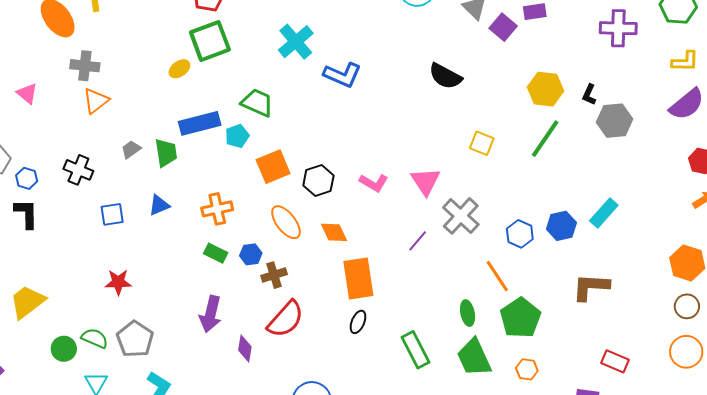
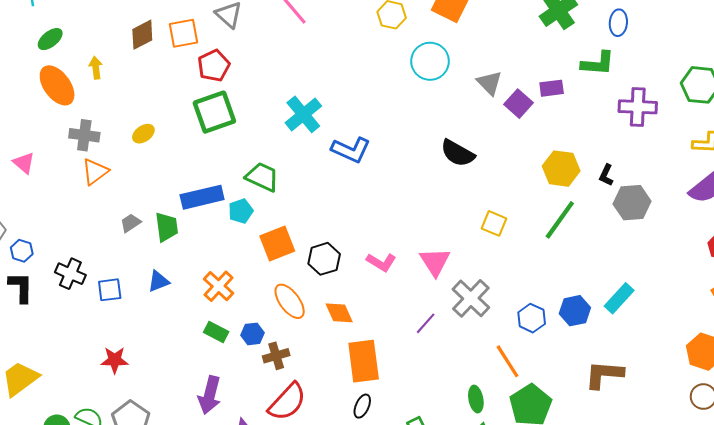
yellow ellipse: (179, 69) -> (143, 134), moved
black cross: (78, 170) -> (70, 274), moved
orange cross: (217, 209) -> (219, 286), turned -36

